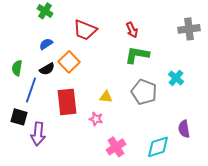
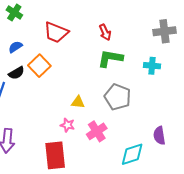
cyan cross: (176, 78) -> (152, 66), moved, turned -35
red rectangle: (67, 102) -> (55, 155), moved
pink cross: (116, 147) -> (97, 131), moved

